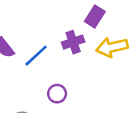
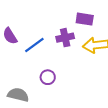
purple rectangle: (95, 17) -> (85, 19), turned 60

